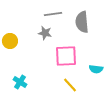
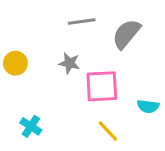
gray semicircle: (82, 22) -> (126, 34), turned 45
gray star: (45, 33) -> (69, 63), moved

